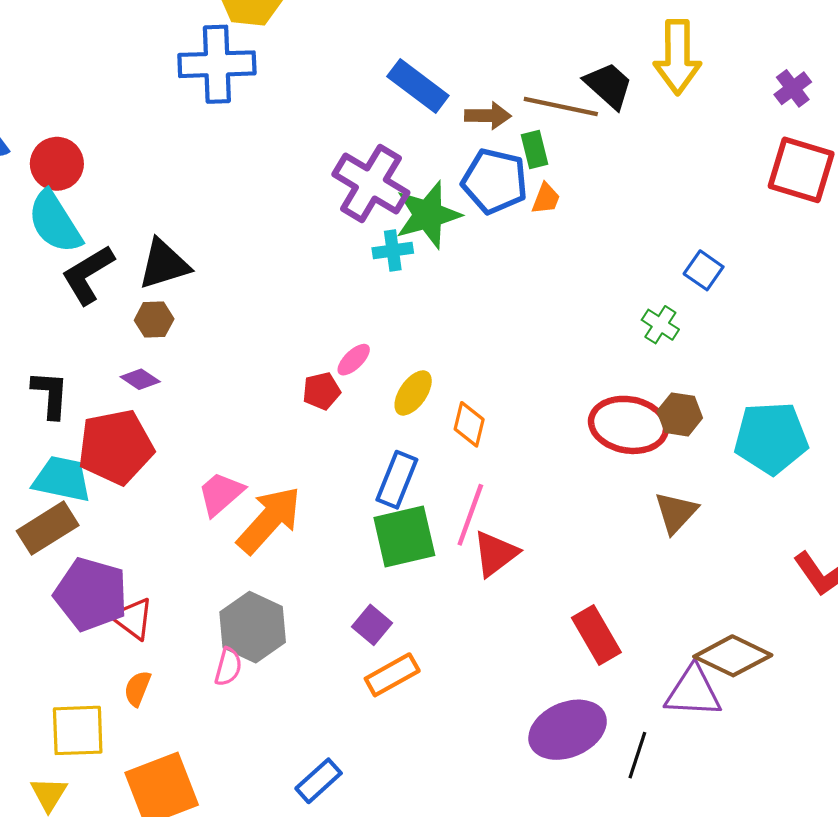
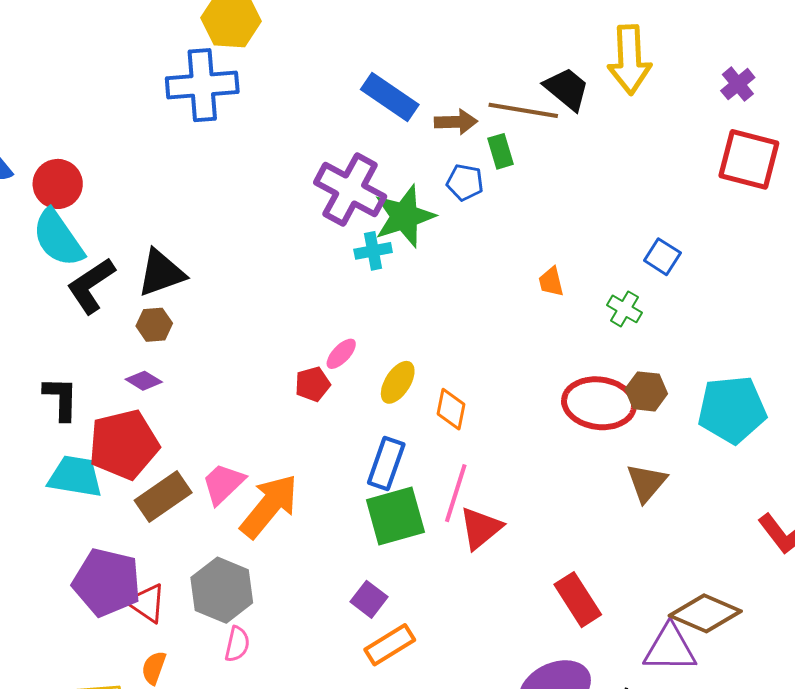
blue pentagon: (495, 181) -> (465, 182), size x0.6
orange trapezoid: (546, 199) -> (551, 282), moved, turned 148
brown rectangle: (48, 528) -> (163, 497), moved
gray hexagon: (253, 627) -> (222, 590), moved

